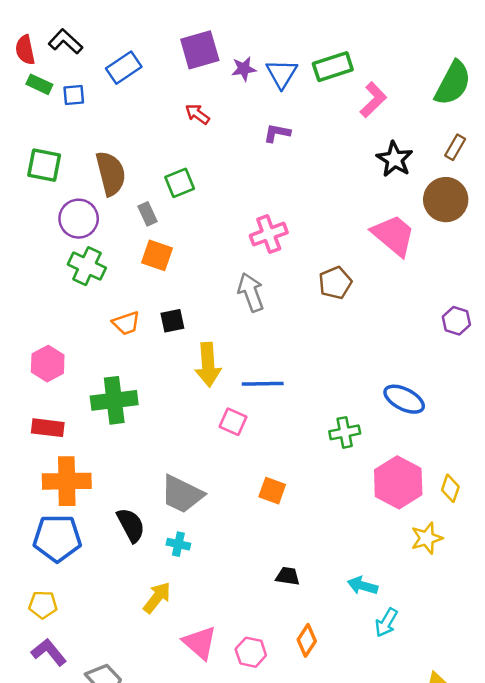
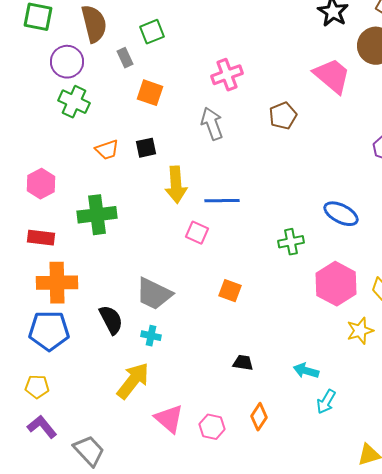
orange square: (157, 255) -> (150, 93), moved
yellow arrow: (157, 598) -> (133, 381), size x1.4

